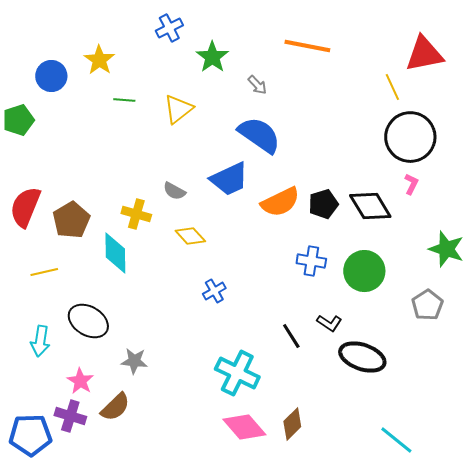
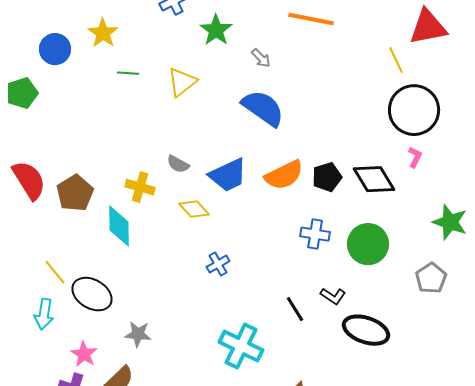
blue trapezoid: (229, 179) -> (228, 175), moved
red semicircle: (25, 207) -> (29, 180), turned 126
yellow line: (44, 272) -> (55, 272), moved, turned 64

